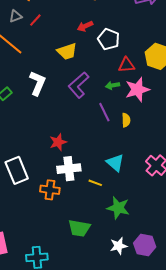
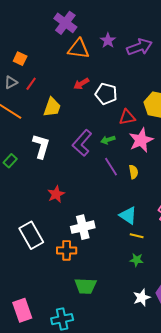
yellow trapezoid: (67, 51) -> (52, 107), moved, turned -45
green arrow: (113, 85) -> (108, 140), moved
red star: (58, 142) -> (56, 194), moved
yellow line: (95, 183) -> (137, 236), moved
green star: (118, 208) -> (137, 260), size x0.6
green trapezoid: (79, 228) -> (86, 286), moved

